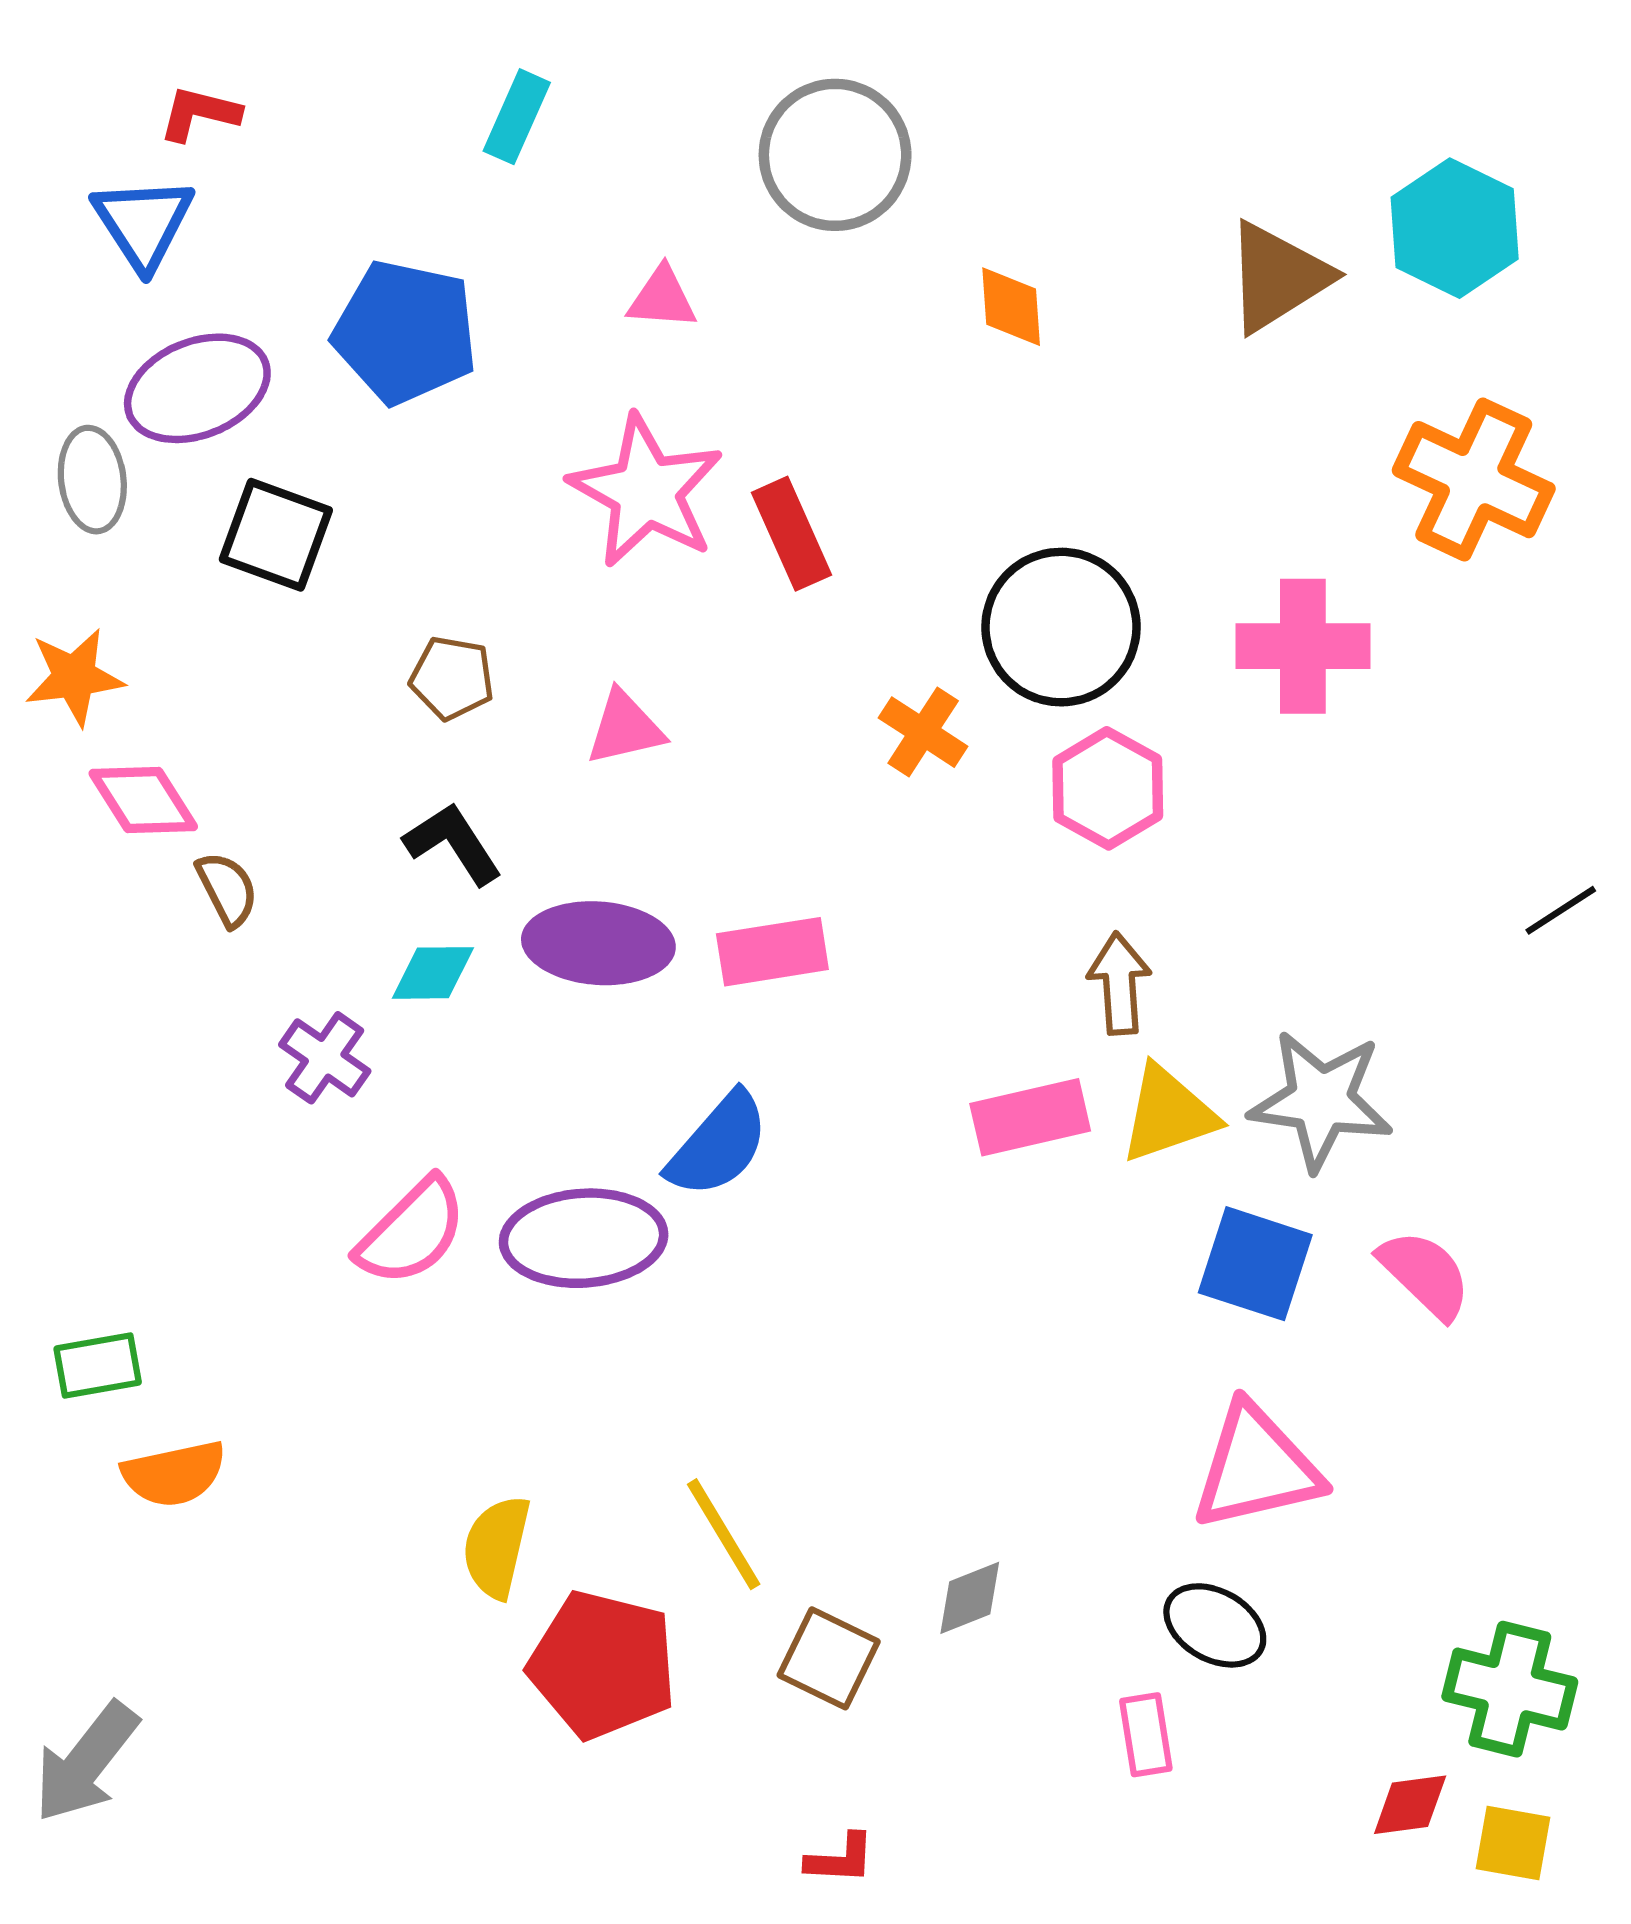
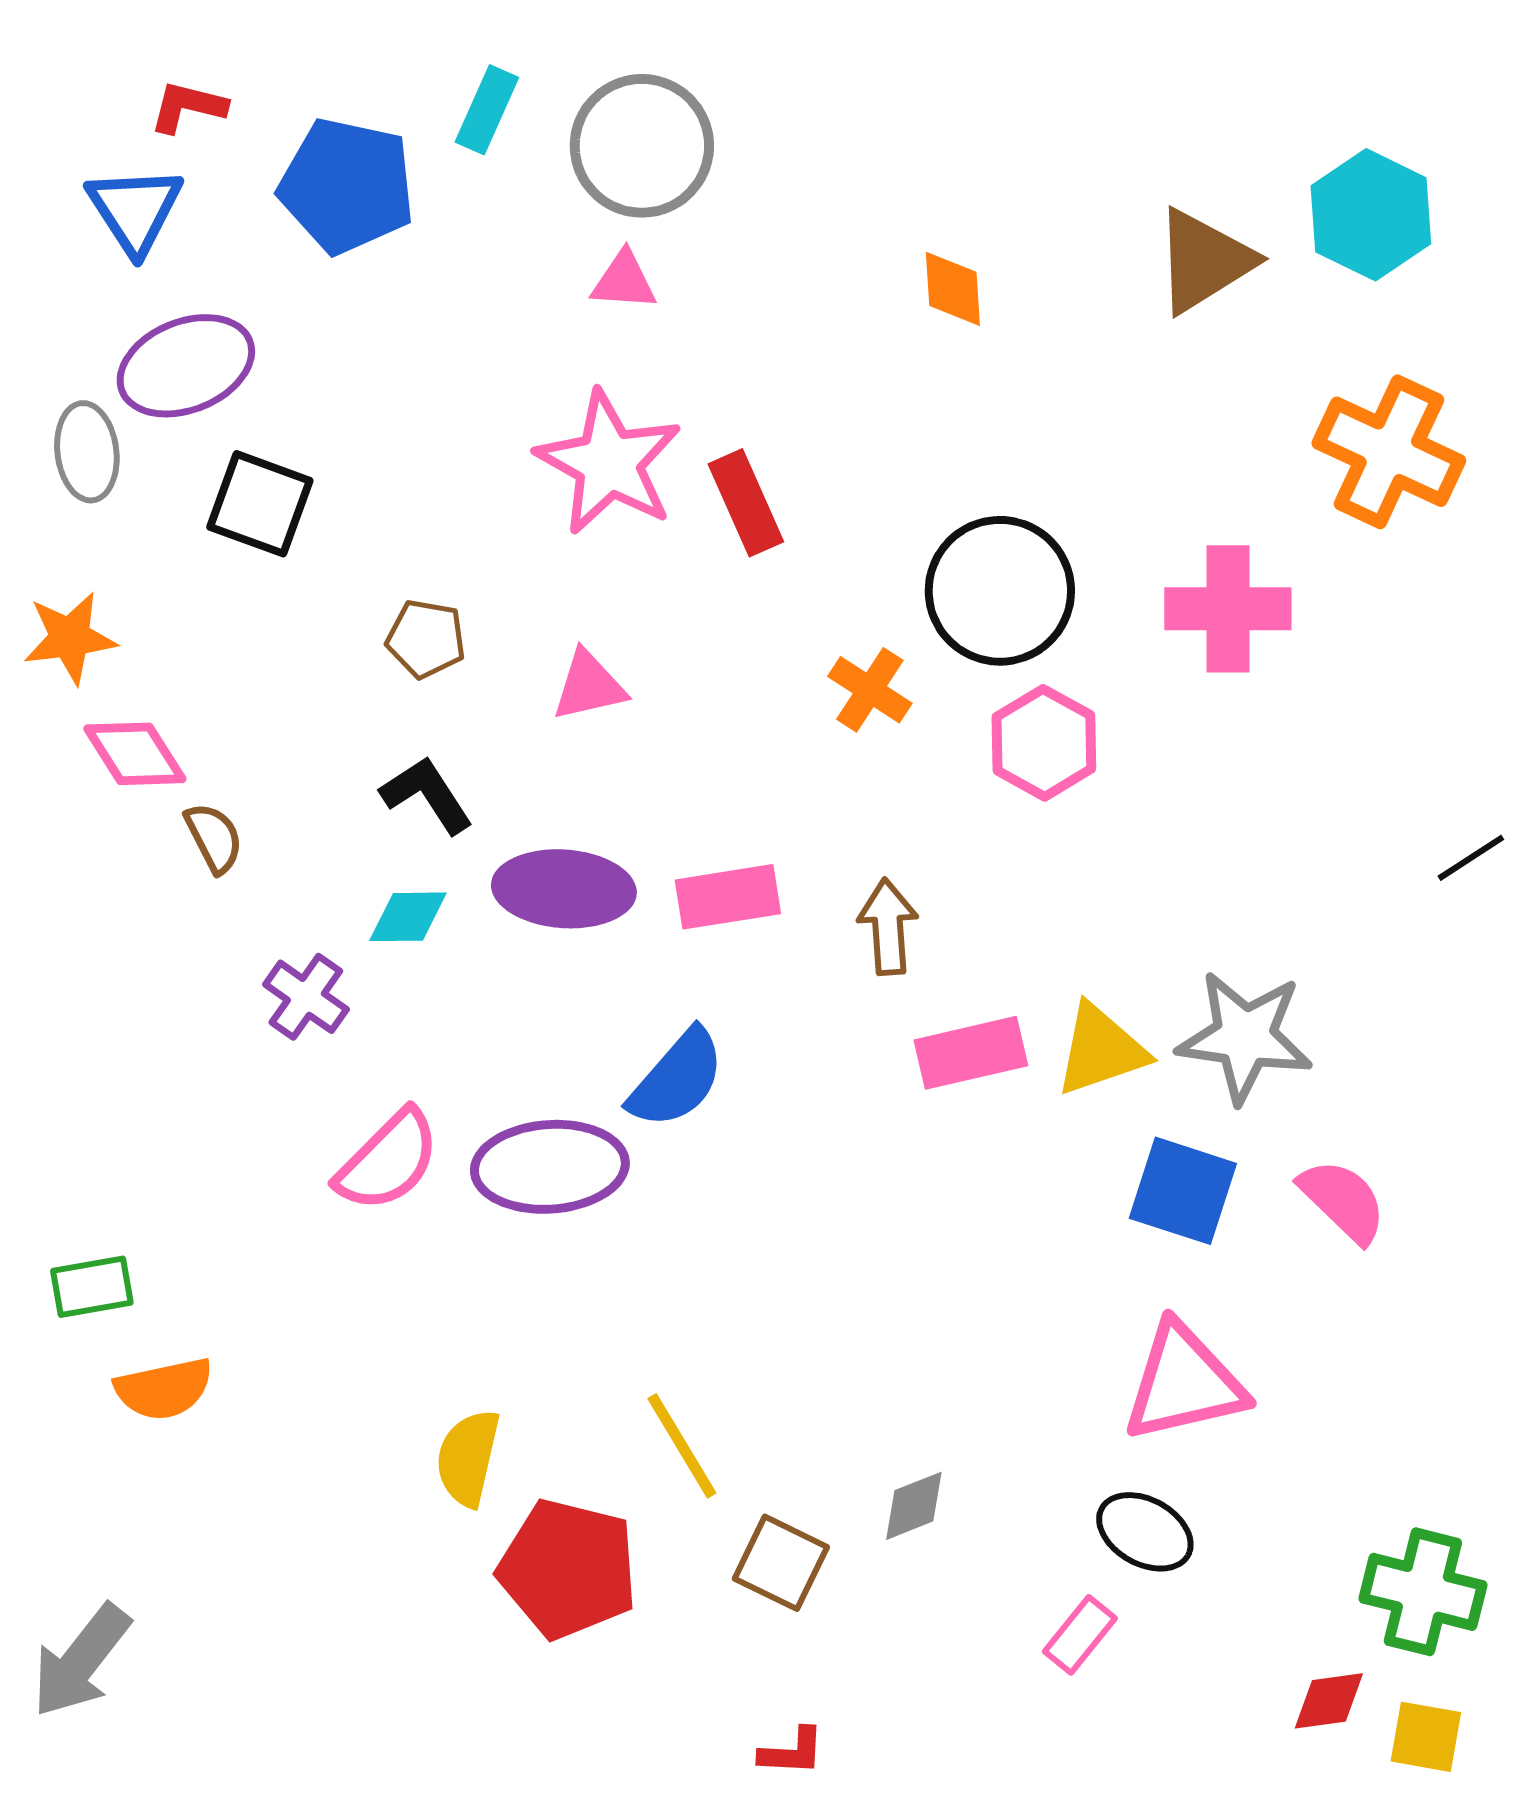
gray circle: (835, 155) -> (642, 146), moved
blue pentagon: (405, 332) -> (347, 186), moved
brown arrow: (1119, 984) -> (888, 927), moved
pink rectangle: (1146, 1735) -> (1080, 1635), turned 48

